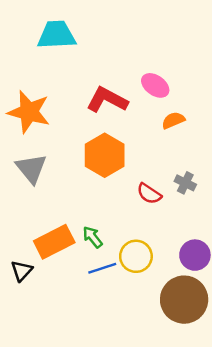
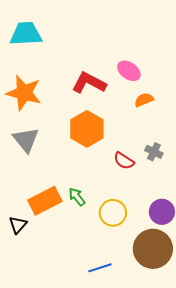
cyan trapezoid: (57, 35) -> (26, 34), moved
blue line: (102, 268) -> (100, 268), moved

